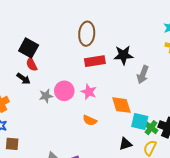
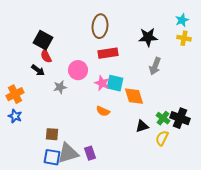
black star: (123, 55) -> (148, 37), moved
pink circle: (64, 91) -> (78, 70), moved
cyan square: (140, 121) -> (115, 83), moved
brown square: (12, 144) -> (52, 134), moved
black triangle: (125, 144) -> (142, 126), moved

